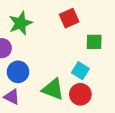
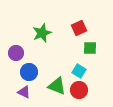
red square: (69, 18) -> (79, 28), moved
green star: (21, 23) -> (42, 33), moved

